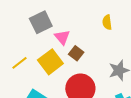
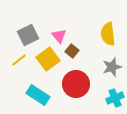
gray square: (41, 22) -> (28, 35), moved
yellow semicircle: (107, 22) -> (108, 34), moved, size x1.6

